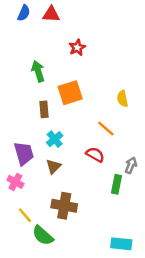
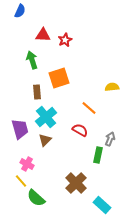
red triangle: (51, 14) -> (43, 35), moved
yellow semicircle: (122, 99) -> (112, 87), moved, turned 96
cyan cross: (55, 139) -> (46, 117), size x1.5
pink cross: (15, 182) -> (27, 164), moved
brown cross: (64, 206) -> (76, 183), moved, turned 35
cyan rectangle: (121, 244) -> (102, 205), turned 36

